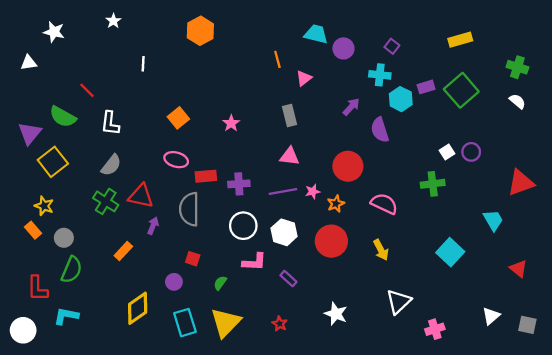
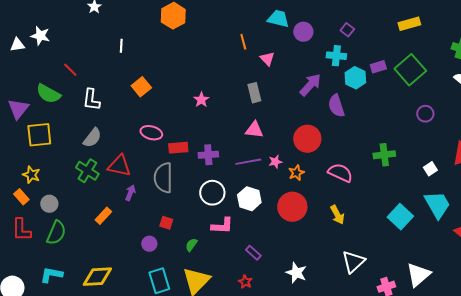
white star: (54, 32) -> (40, 36), moved
pink triangle: (304, 78) -> (267, 59), turned -35
purple arrow: (351, 107) -> (310, 85), size x1.4
orange square: (178, 118) -> (141, 87), moved
white square: (447, 152) -> (430, 169), moved
purple circle: (471, 152) -> (425, 114), moved
yellow square: (53, 162) -> (39, 135), turned 32
cyan trapezoid: (493, 220) -> (437, 205), moved, size x1.4
purple rectangle: (288, 279) -> (253, 253), moved
red L-shape: (37, 288) -> (21, 230), moved
yellow diamond: (138, 308) -> (97, 277), moved, turned 32
white triangle: (491, 316) -> (418, 275), moved, size x1.5

